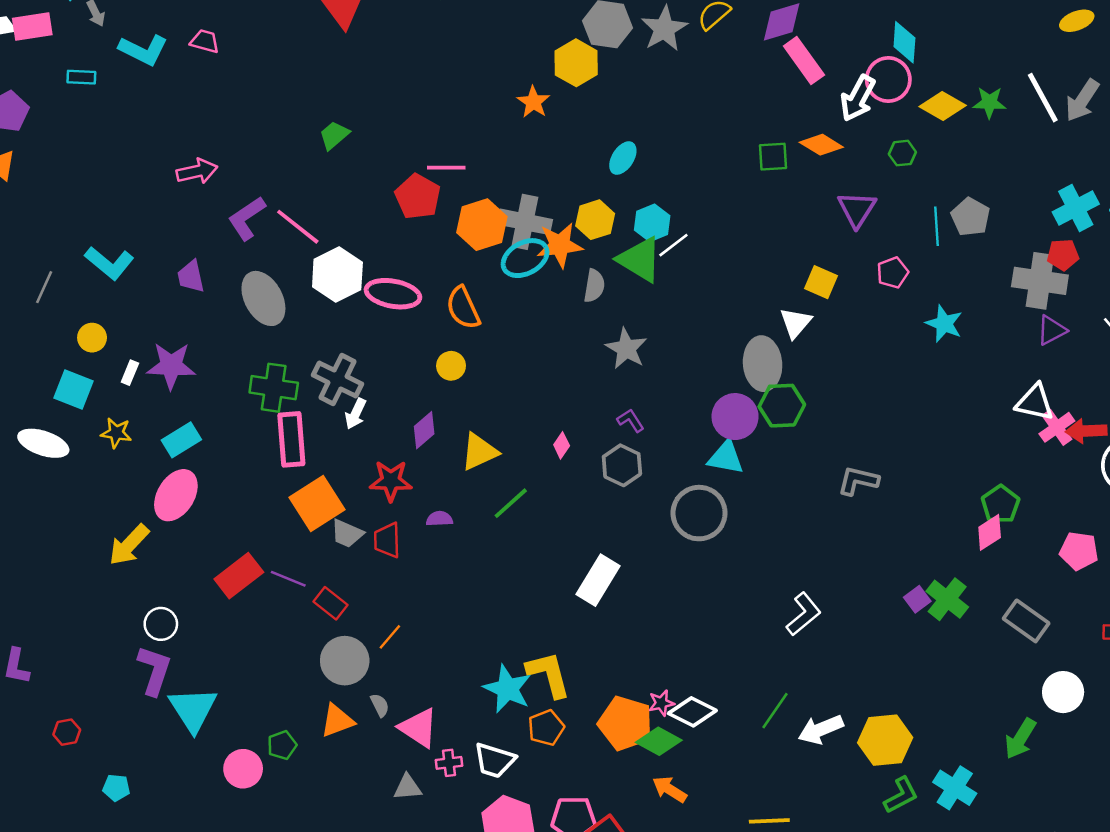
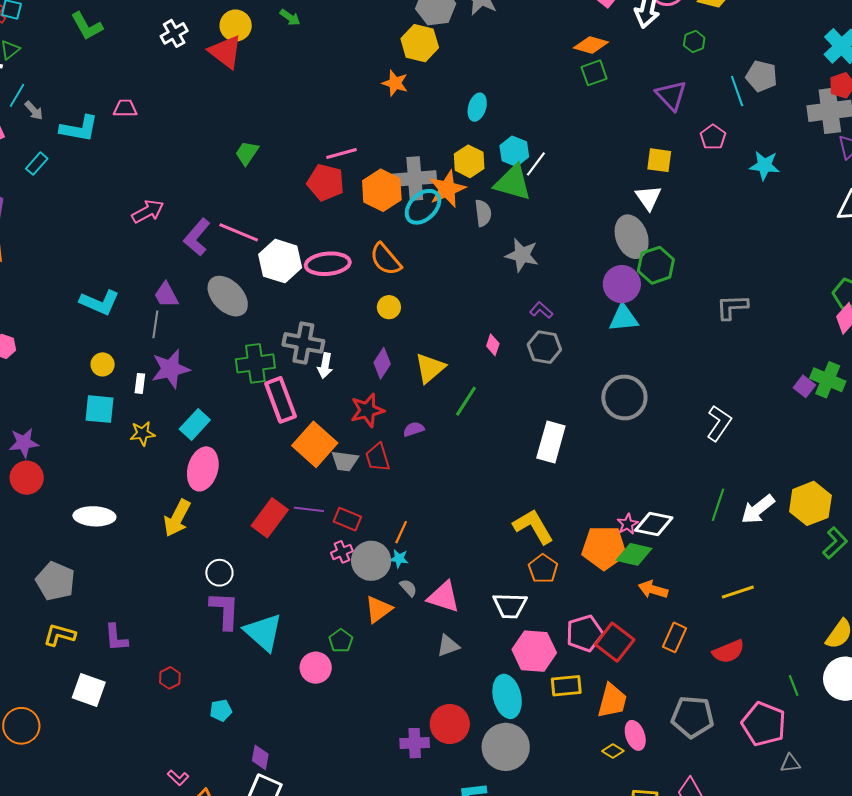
cyan rectangle: (81, 77) -> (37, 164), turned -35
orange diamond: (821, 145) -> (591, 45), moved
gray line: (44, 287) -> (155, 324), moved
white ellipse: (43, 443) -> (94, 516), moved
gray circle: (699, 513) -> (624, 397), moved
cyan star: (508, 689) -> (399, 559), moved, size x0.5
pink cross: (449, 763) -> (342, 552), moved

